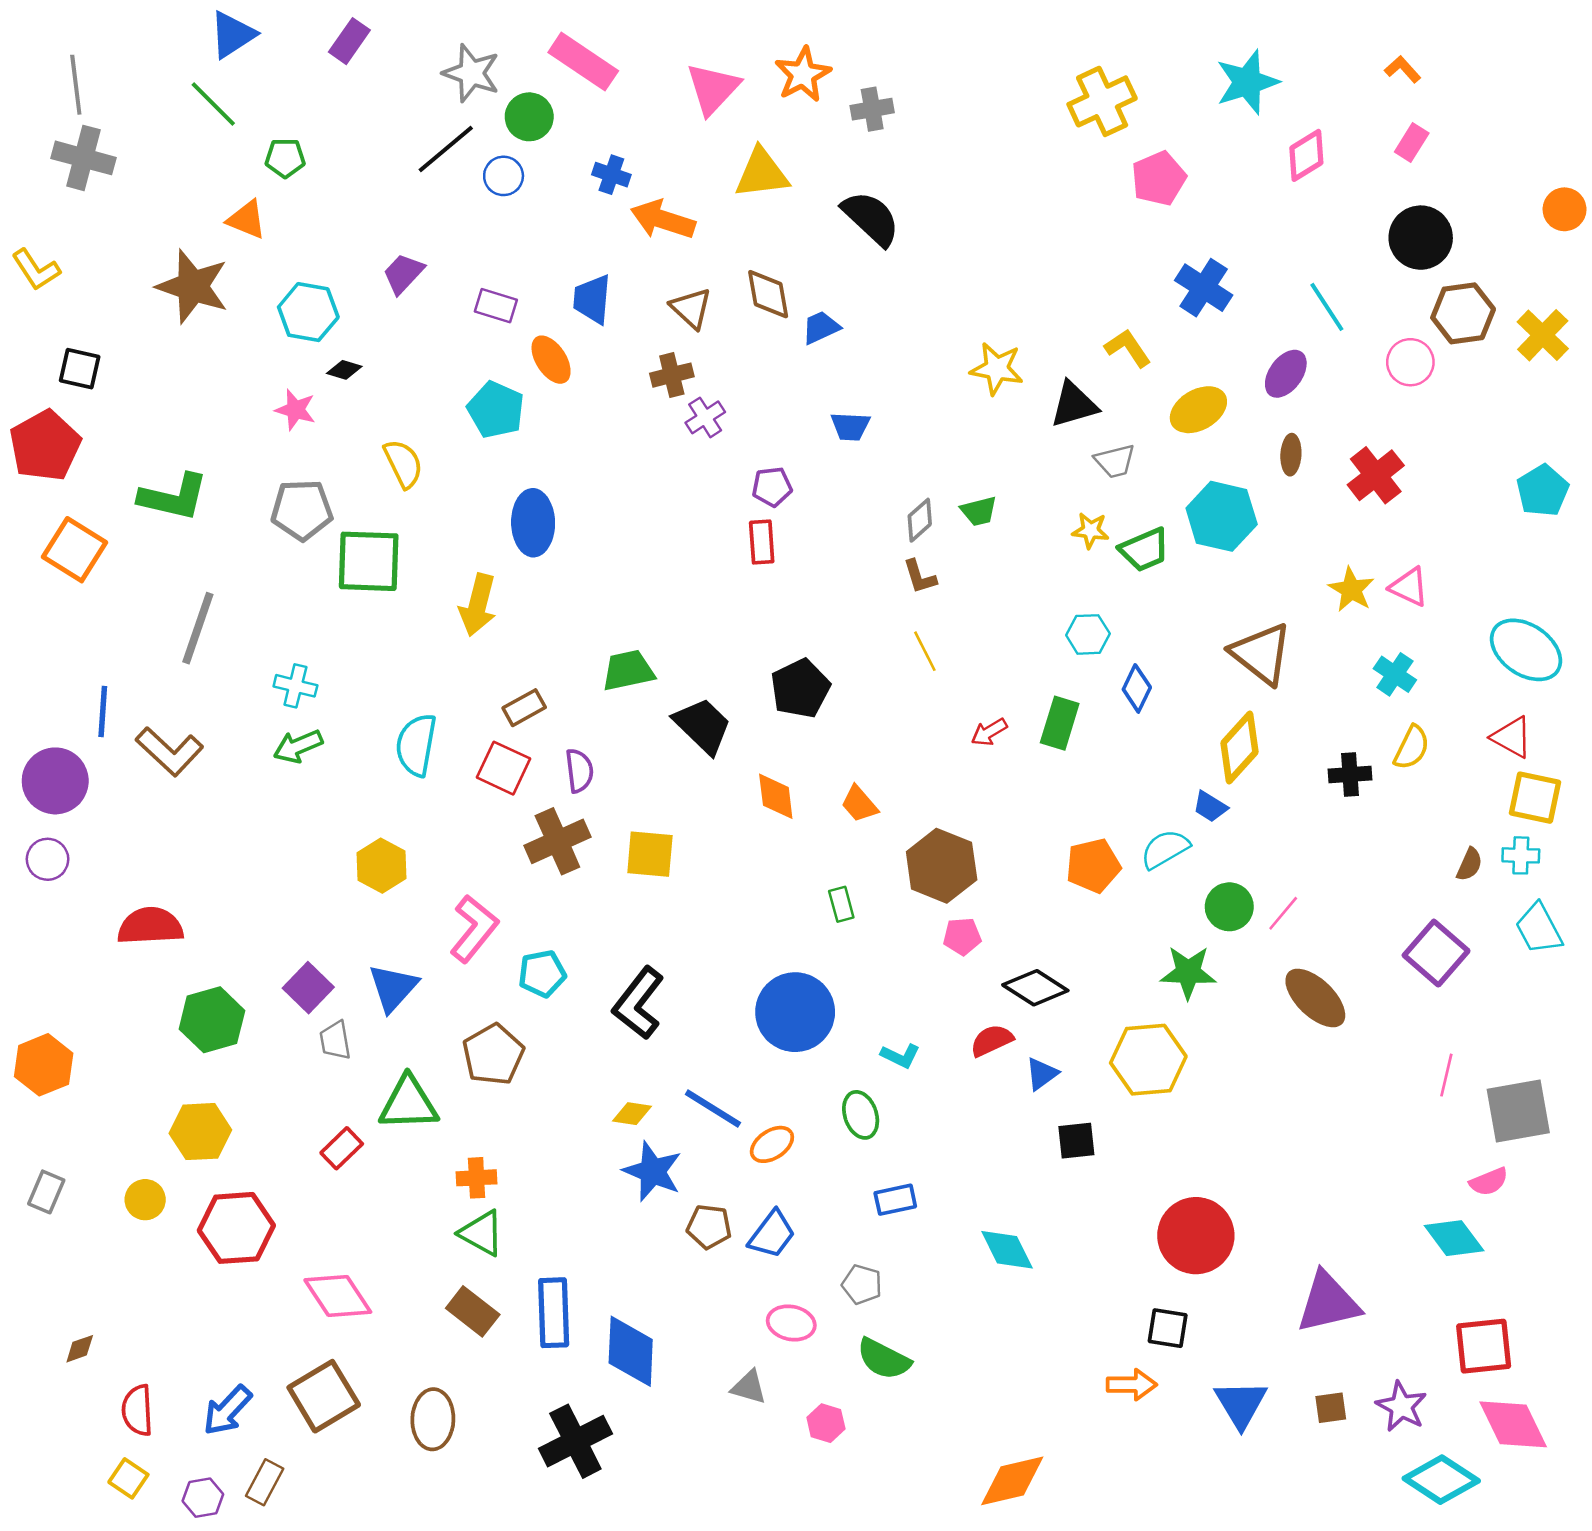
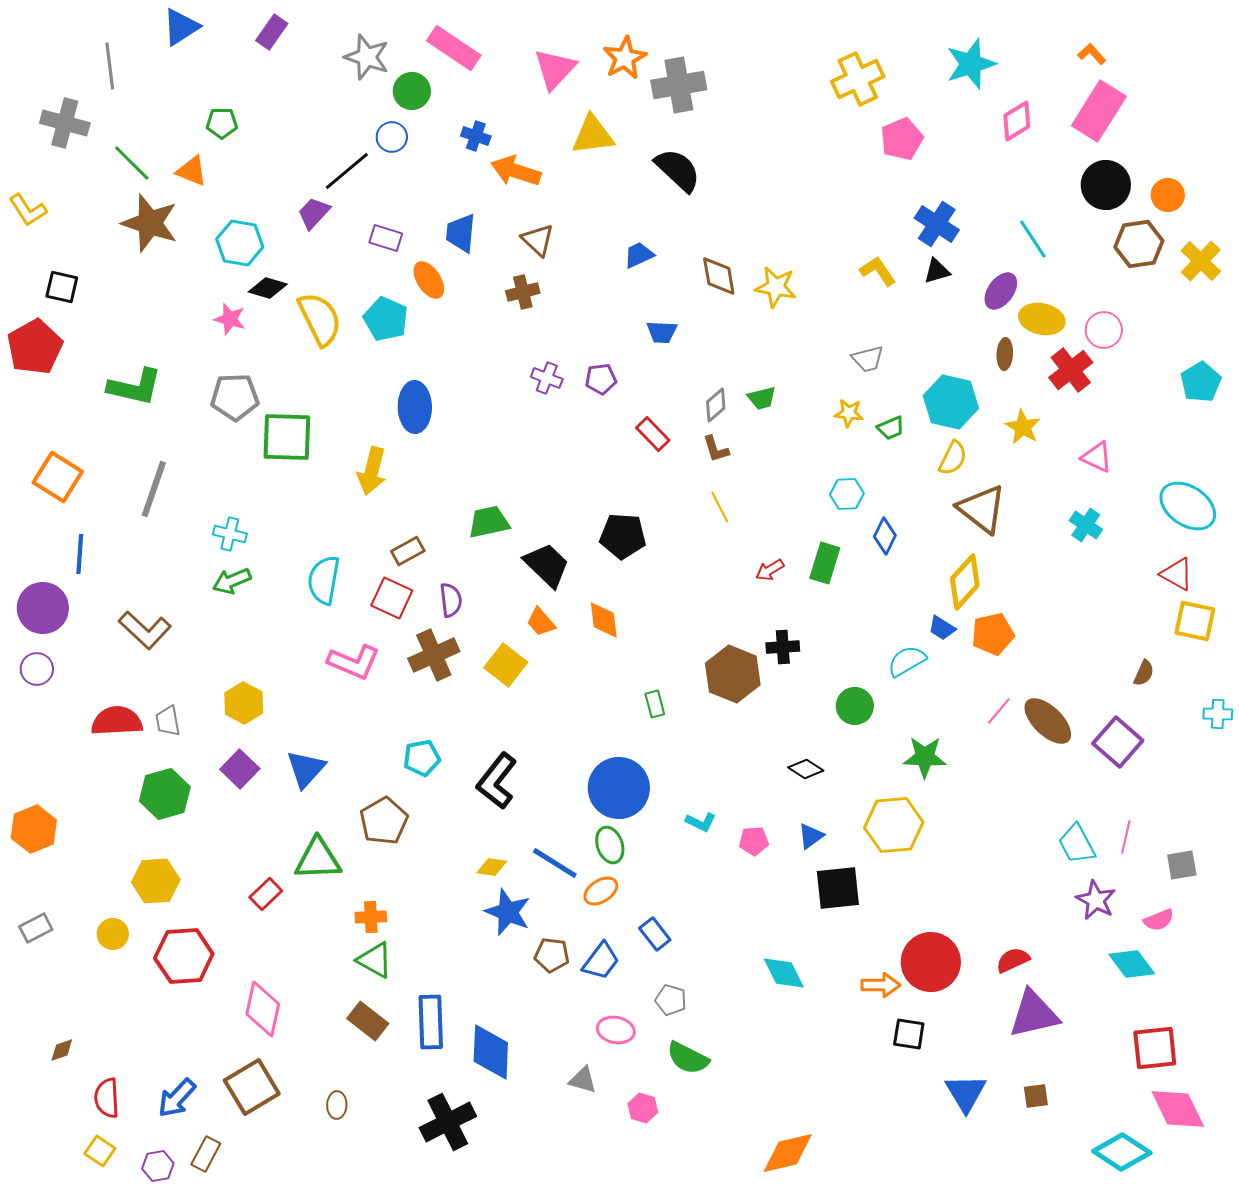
gray line: (76, 85) -> (110, 66), moved
green line: (213, 104) -> (132, 163), moved
gray cross: (872, 109) -> (679, 85), size x1.6
pink rectangle: (1412, 143) -> (1099, 111), size x2.0
black line: (446, 149) -> (347, 171), moved
orange circle: (1565, 209) -> (1168, 195), moved
brown diamond: (768, 294) -> (719, 276), moved
pink circle: (1410, 362) -> (1104, 330), moved
black diamond: (344, 370) -> (268, 288), size x1.4
black triangle: (1074, 405) -> (937, 271), moved, size x0.7
yellow ellipse: (1198, 410) -> (1042, 319), moved, turned 42
purple cross: (705, 417) -> (547, 378), moved, turned -36
yellow semicircle: (403, 464) -> (320, 319), moved, size x1.4
red rectangle: (762, 542) -> (653, 434), moved, turned -40
orange square: (74, 550) -> (58, 477), moved
green trapezoid: (1144, 550) -> (891, 428), size x0.7
yellow star: (1351, 590) -> (1023, 427), moved
black pentagon: (800, 688) -> (623, 536), turned 30
yellow semicircle: (1412, 748) -> (953, 458), moved
brown L-shape: (170, 751) -> (145, 630), moved
black cross: (1350, 774) -> (783, 647), moved
orange trapezoid: (859, 804) -> (541, 622), moved
yellow square: (650, 854) -> (506, 665), turned 33
cyan cross: (1521, 855) -> (1218, 714), moved
yellow hexagon: (381, 866) -> (244, 703), moved
orange pentagon: (1093, 866) -> (993, 634), moved
green circle: (1229, 907) -> (855, 706), moved
pink L-shape: (474, 929) -> (354, 662), moved, turned 74
cyan trapezoid: (1539, 929) -> (1077, 844), moved
pink pentagon: (962, 936) -> (754, 841), moved
black diamond: (1035, 988) -> (806, 769), size x0.7
brown ellipse: (1315, 998) -> (1048, 721), moved
gray trapezoid: (335, 1040) -> (168, 721), moved
red semicircle: (992, 1040) -> (1013, 960), moved
gray square: (1518, 1111) -> (1182, 865), size x0.6
green ellipse: (861, 1115) -> (610, 845), moved
black square: (1076, 1141) -> (838, 888), size x1.5
gray rectangle: (46, 1192) -> (36, 928), turned 40
blue rectangle: (895, 1200) -> (655, 934), moved, turned 64
pink diamond: (338, 1296) -> (263, 1009), turned 46
orange arrow: (1132, 1385) -> (881, 985), moved
purple star: (1401, 1406) -> (1096, 900), moved
brown ellipse: (433, 1419) -> (337, 1105), size x0.6

